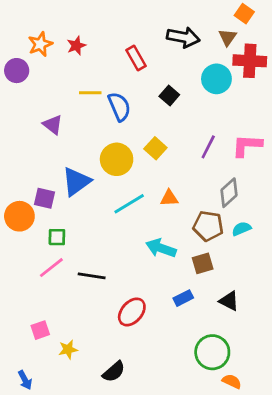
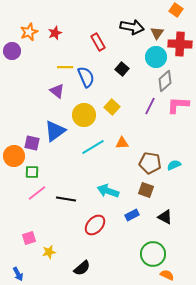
brown triangle: (228, 37) -> (157, 33), moved
purple triangle: (53, 125) -> (57, 91), moved
gray diamond: (229, 193) -> (165, 81), moved
green square: (57, 237) -> (32, 172), moved
cyan arrow: (161, 248) -> (108, 191), moved
brown square: (203, 263) -> (146, 190), turned 35

